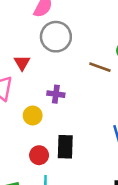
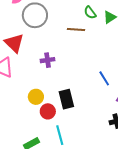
red triangle: (22, 63) -> (14, 43), size x1.5
yellow circle: (33, 116) -> (36, 97), moved

